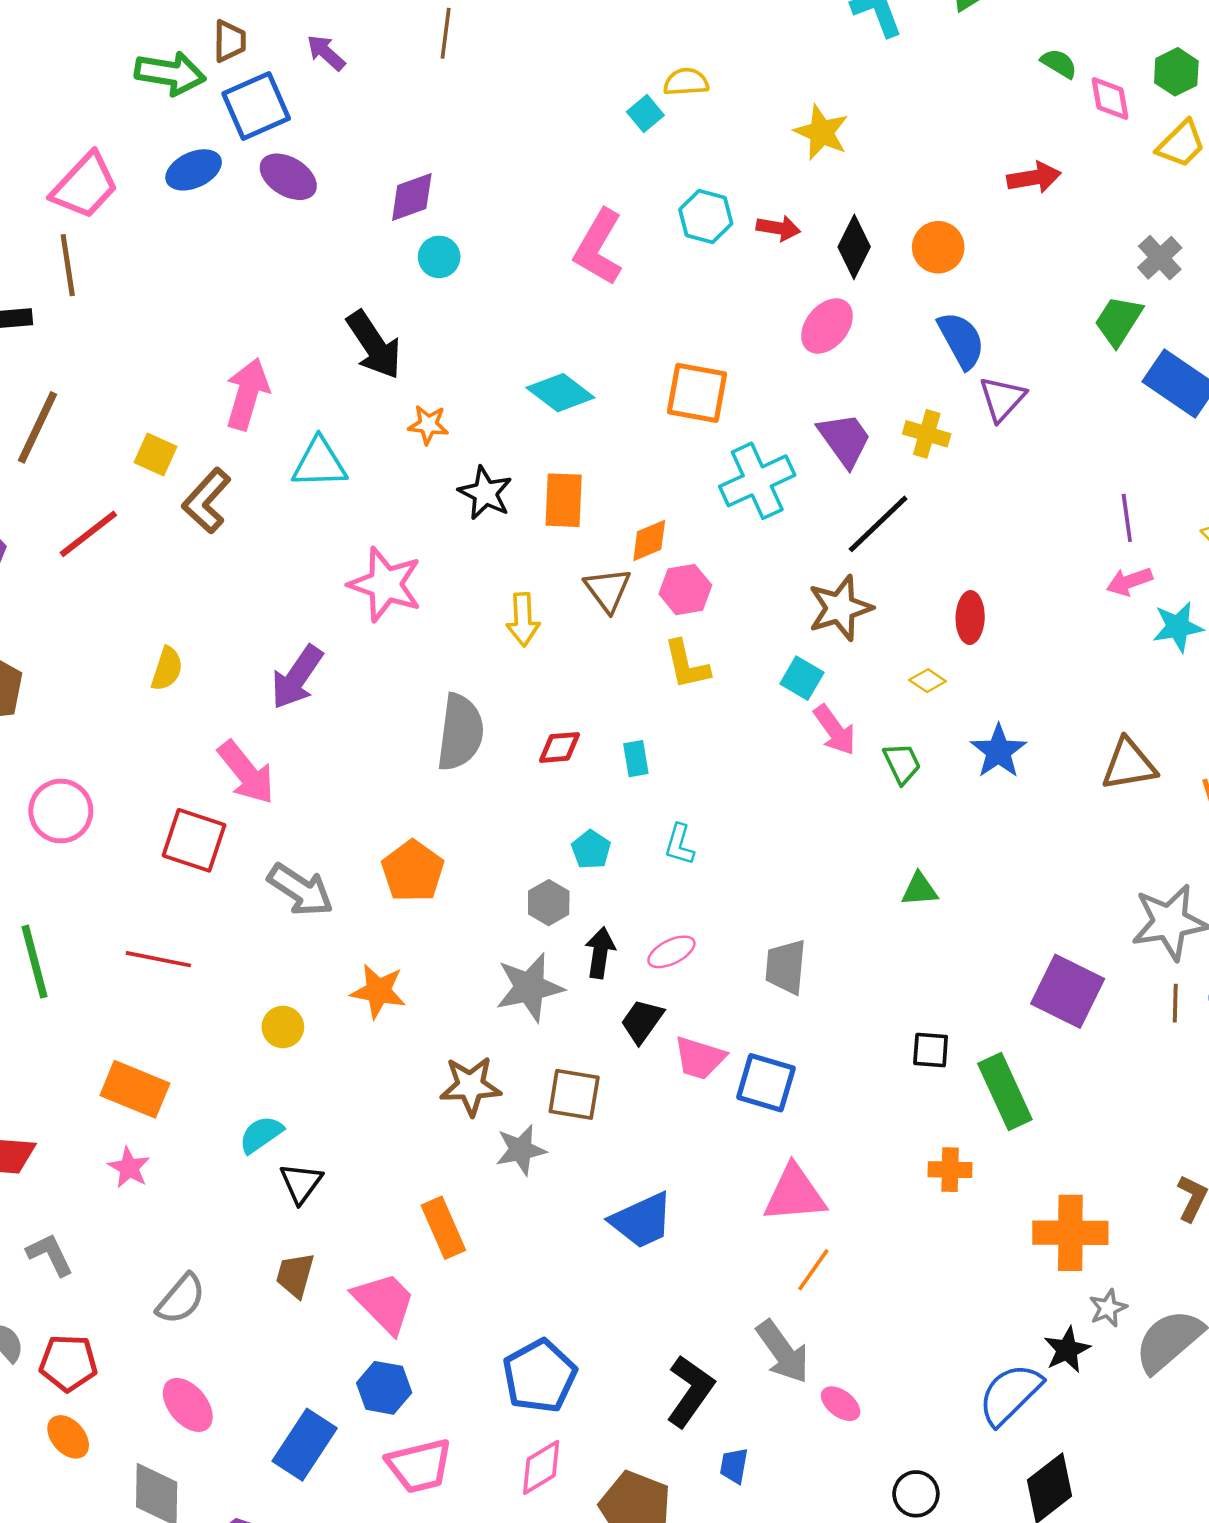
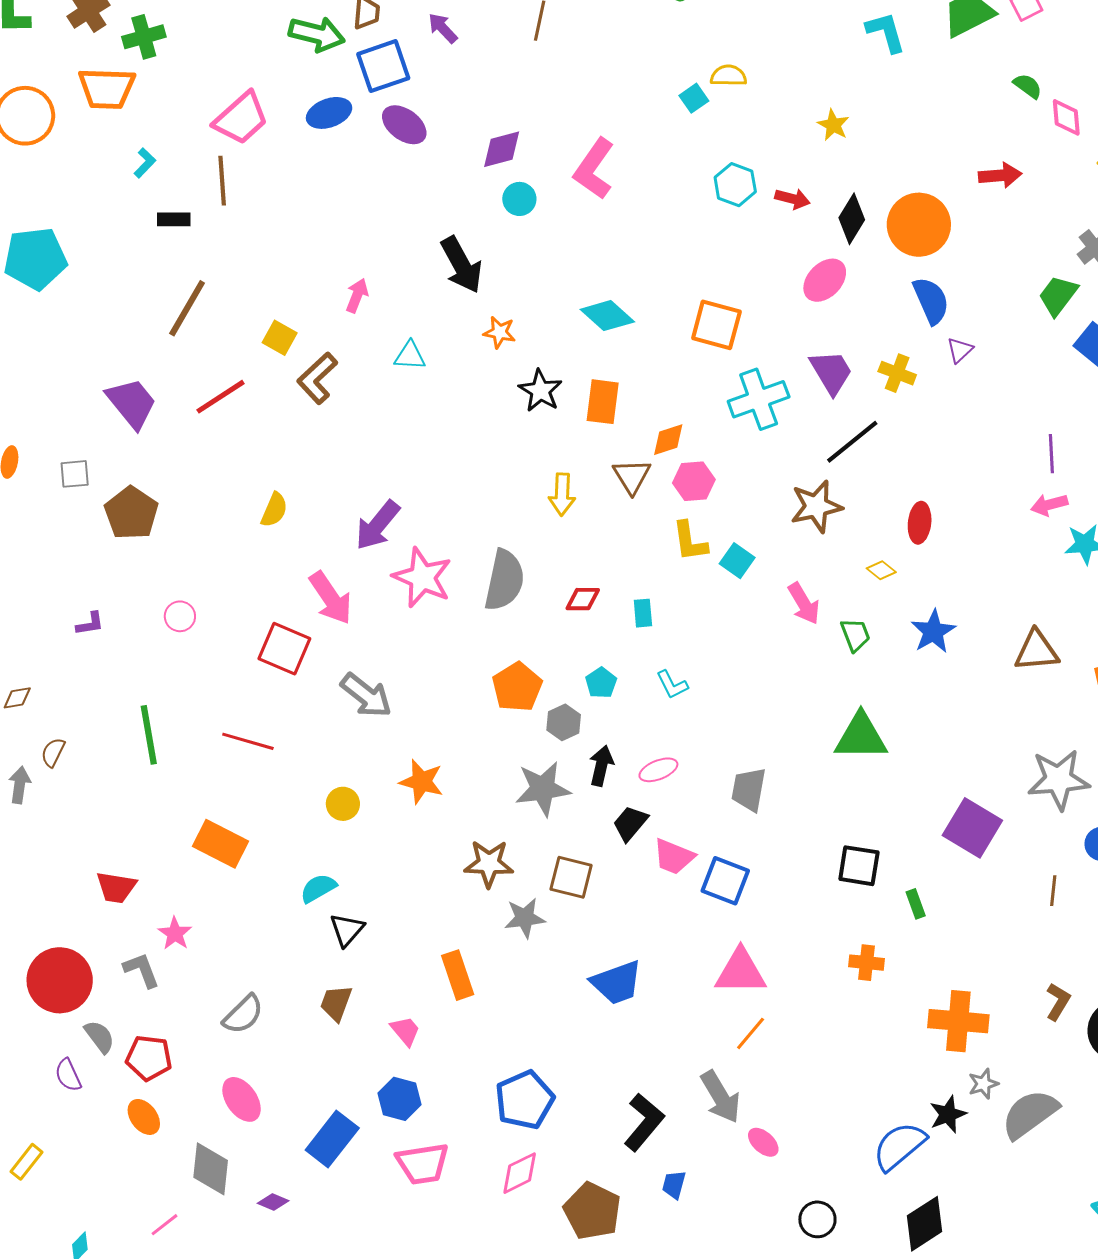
yellow star: (821, 132) -> (833, 125), size x0.7
pink L-shape: (599, 247) -> (594, 169), moved
orange circle: (938, 247) -> (919, 225), size x1.5
pink arrow: (247, 394) -> (357, 296), size x0.6
purple triangle: (1002, 399) -> (960, 350), size x0.7
cyan triangle: (319, 463) -> (410, 356), size x0.7
pink star: (385, 584) -> (422, 578), moved
cyan square: (802, 678) -> (737, 561), moved
pink circle: (61, 811) -> (180, 616), size x0.6
cyan L-shape: (679, 845) -> (672, 685), turned -48
orange pentagon: (413, 871) -> (517, 687), moved
green triangle: (920, 889) -> (861, 737), size x1.8
brown line: (1175, 1003) -> (1053, 891), moved
black square: (931, 1050) -> (859, 866), size x1.4
green rectangle: (1005, 1091) -> (916, 904), size x0.5
pink star: (129, 1168) -> (175, 933), moved
pink trapezoid: (384, 1303) -> (405, 1031), size x0.6

